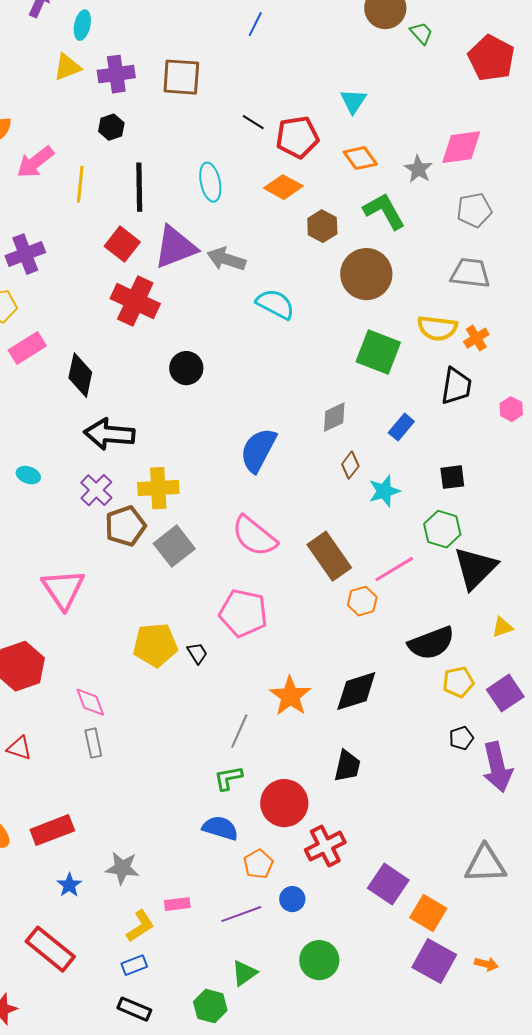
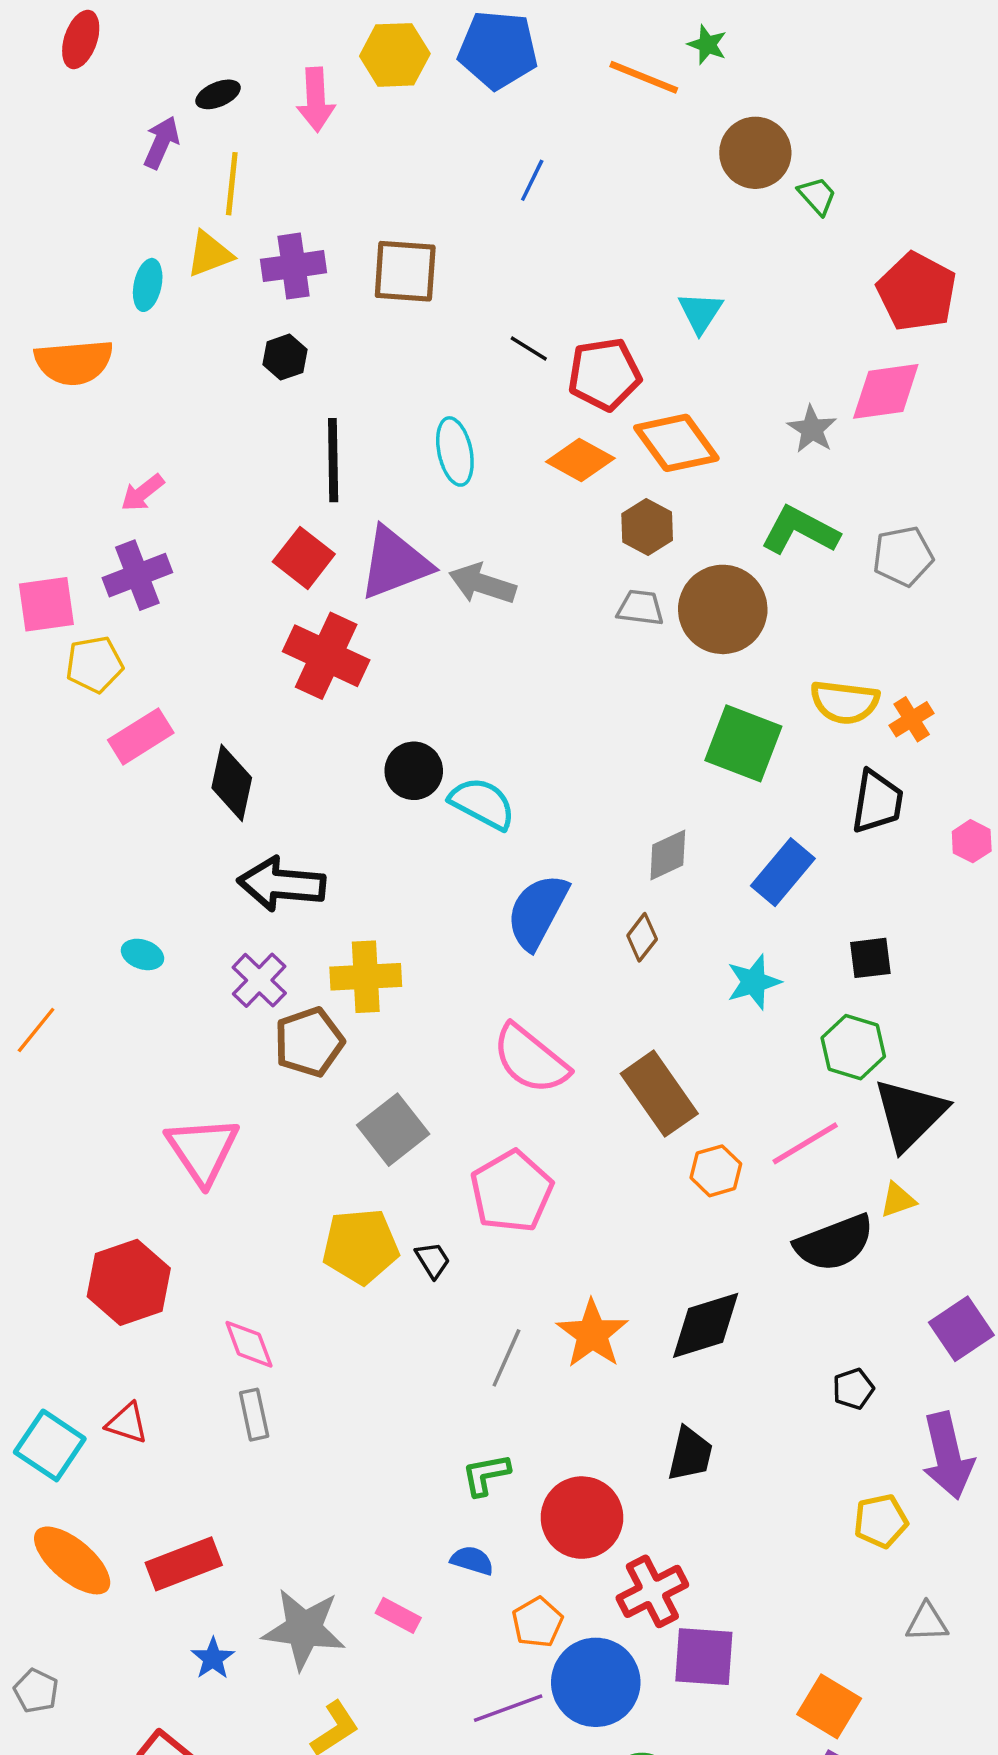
cyan ellipse: (82, 25) -> (148, 285), moved
red pentagon: (491, 58) -> (917, 292), moved
orange diamond: (360, 158) -> (676, 443), moved, size x1.4
pink arrow: (35, 162) -> (142, 493), moved, size x0.7
yellow line: (80, 184) -> (232, 184), moved
gray pentagon: (474, 210) -> (903, 556), moved
green L-shape: (384, 211) -> (800, 530), moved, turned -33
gray trapezoid: (470, 273) -> (640, 608), moved, size x0.7
cyan semicircle: (275, 304) -> (482, 803), moved
blue rectangle: (401, 427) -> (783, 872), size x1.4
brown diamond: (350, 465) -> (642, 937), moved
gray square: (174, 546) -> (393, 1130), moved
pink line: (394, 569) -> (805, 1143), moved
pink pentagon: (243, 613) -> (512, 1191), turned 30
yellow triangle: (502, 627) -> (898, 1200), moved
yellow pentagon: (458, 682) -> (881, 1521), moved
gray line: (239, 731) -> (506, 1358), moved
black pentagon: (461, 738) -> (853, 1389), moved
blue semicircle: (220, 828) -> (472, 1560), size x0.7
gray triangle: (485, 864) -> (927, 1622), size x0.6
gray star: (122, 868) -> (304, 1629), size x1.4
purple square: (388, 884) -> (704, 1657), moved, turned -30
blue circle: (292, 899) -> (596, 1682), size x2.0
pink rectangle: (177, 904) -> (398, 1615), moved, turned 35

